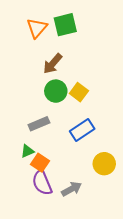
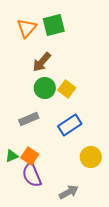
green triangle: (27, 151) -> (12, 156), moved
gray arrow: (72, 189) -> (69, 192), moved

